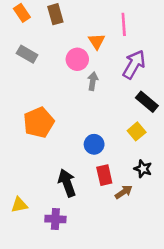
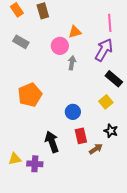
pink line: (124, 24) -> (110, 23), moved
orange triangle: (97, 41) -> (75, 32), turned 48
purple cross: (55, 219) -> (35, 164), moved

